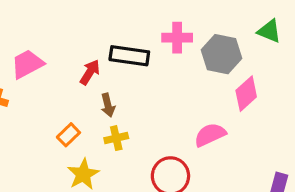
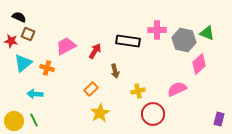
green triangle: (269, 31) -> (207, 33), moved
red arrow: (90, 72) -> (95, 51), moved
yellow cross: (116, 138) -> (138, 91), moved

